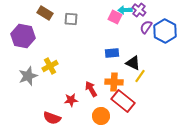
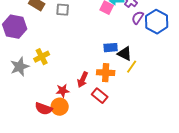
blue rectangle: (112, 53) -> (111, 48), moved
red arrow: (91, 89) -> (83, 80), turned -126
red rectangle: (123, 101) -> (100, 96), moved, size x0.7
orange circle: (101, 116) -> (60, 107), moved

